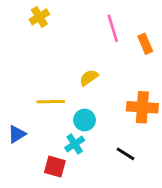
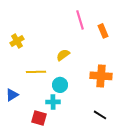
yellow cross: (39, 17) -> (17, 41), moved
cyan cross: (75, 144) -> (53, 102), turned 32
black line: (125, 154) -> (100, 115), moved

